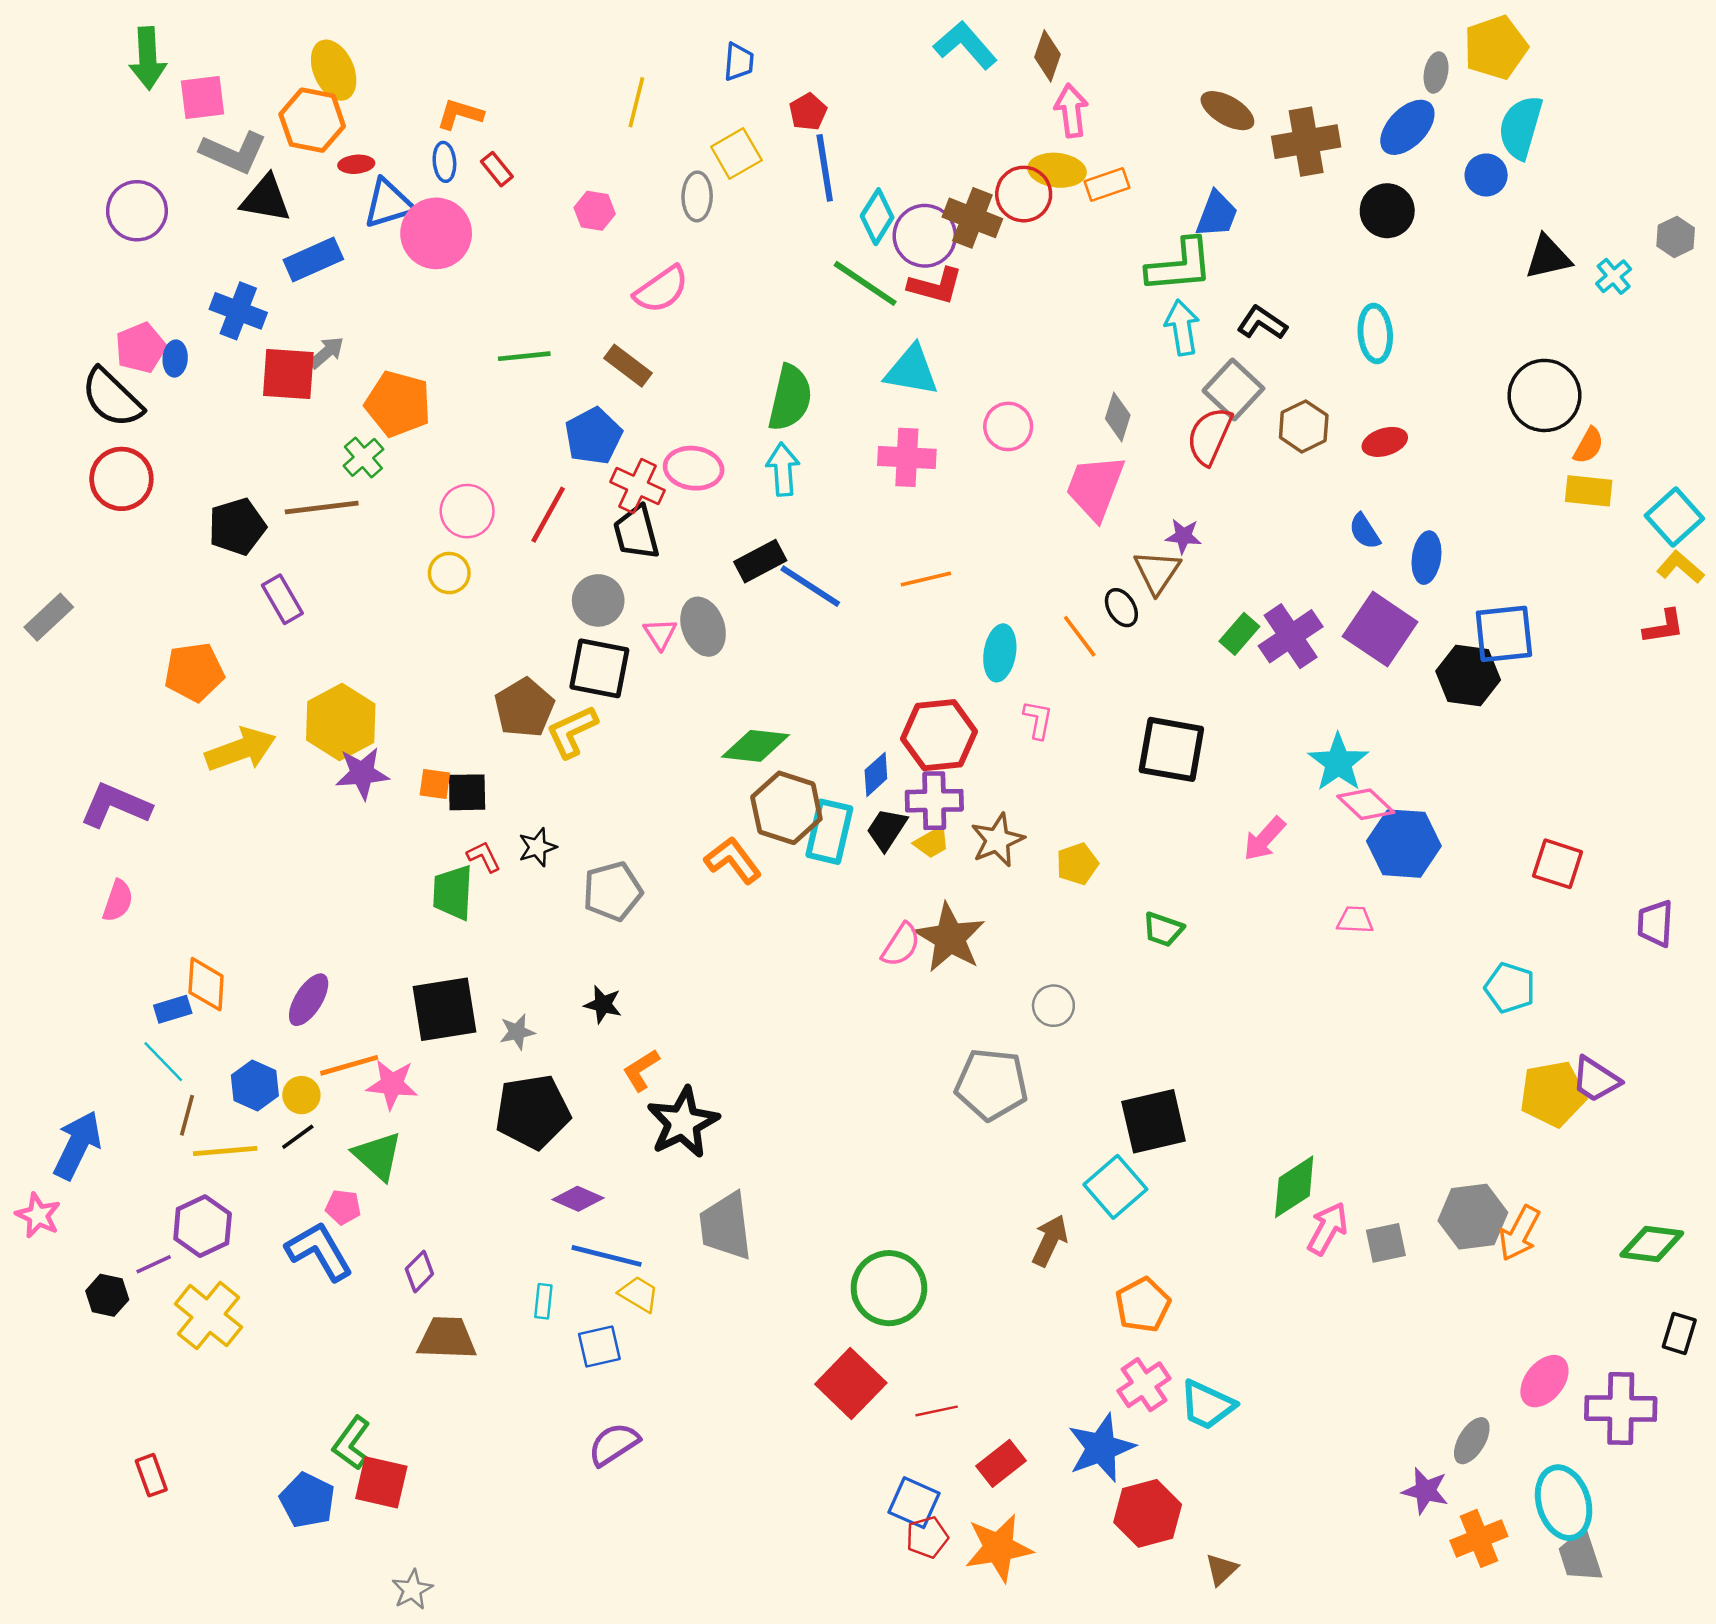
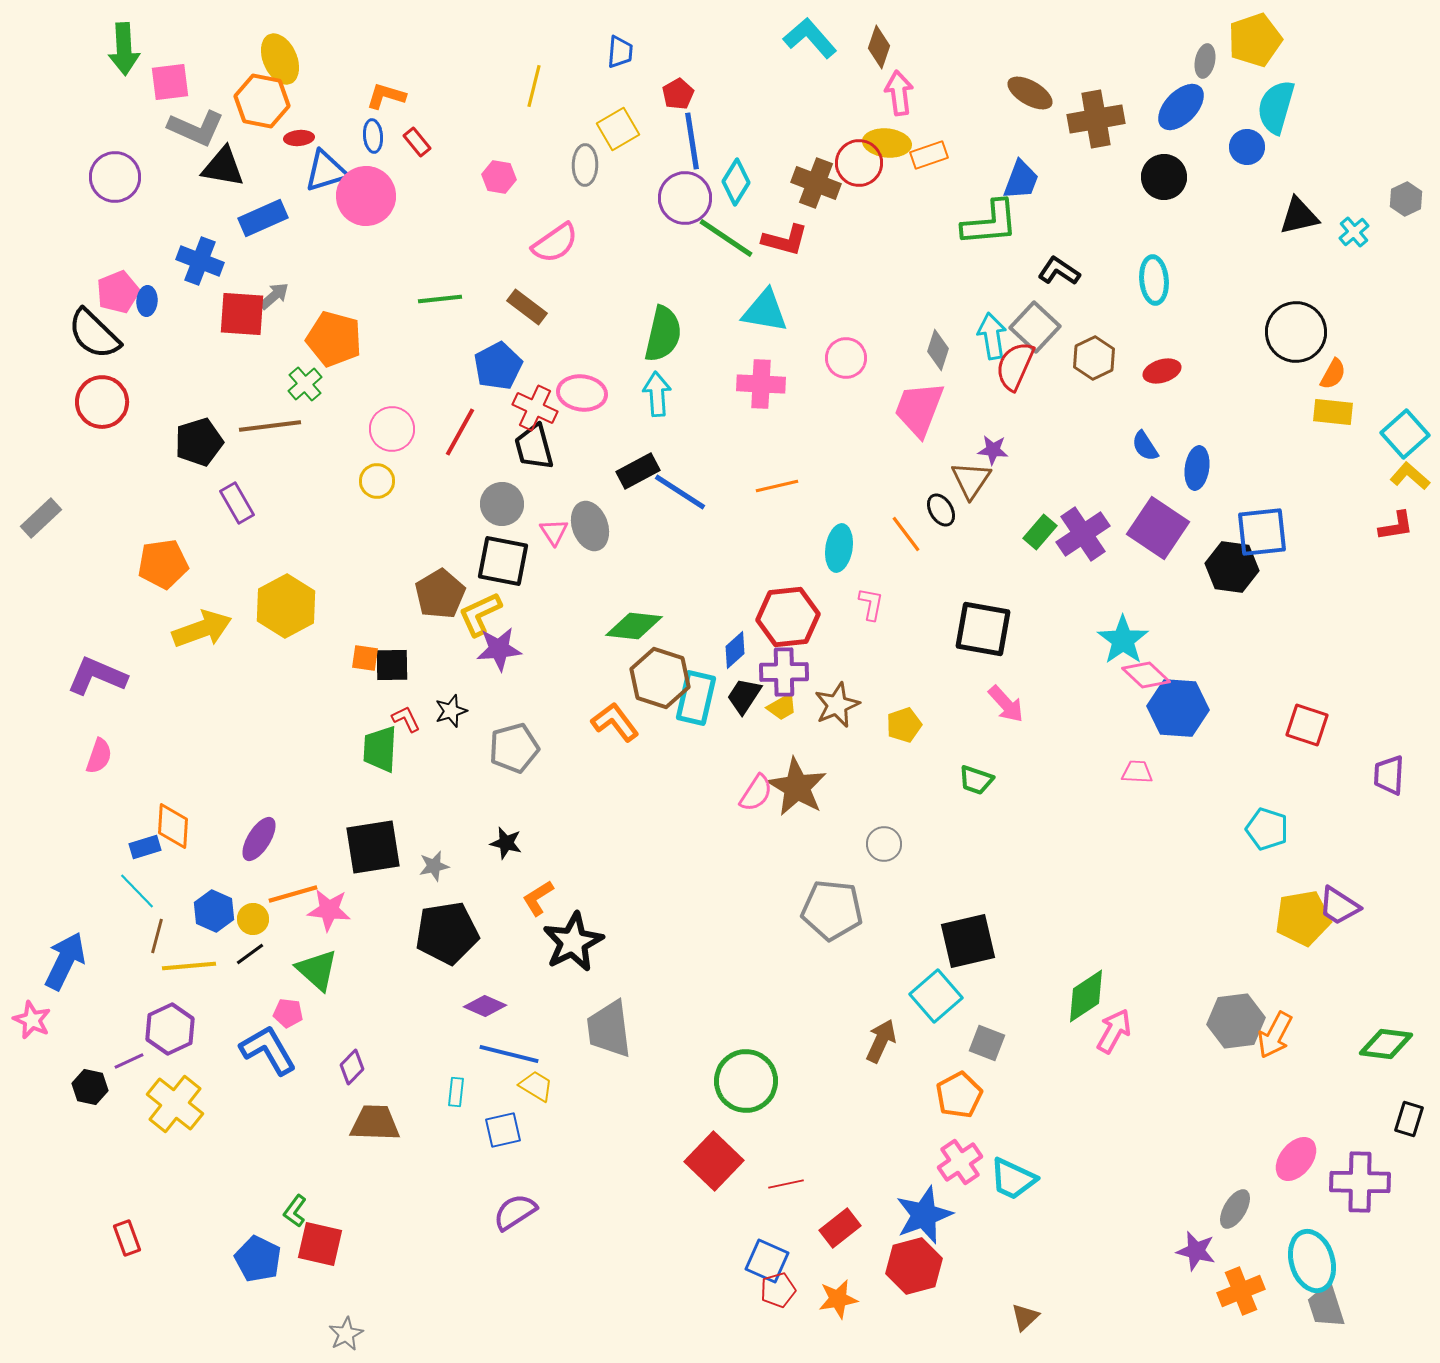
purple circle: (925, 236) -> (685, 198), moved
cyan arrow: (1182, 328) -> (992, 336), moved
purple star: (362, 773) -> (499, 649), moved
pink arrow: (1264, 839) -> (1006, 704), moved, turned -84
gray square: (1386, 1243) -> (987, 1043), moved, turned 33
green L-shape: (351, 1443) -> (295, 1211), size x0.7
red hexagon: (1148, 1513) -> (914, 1266), moved
orange star: (999, 1548) -> (838, 1299), size x0.7

